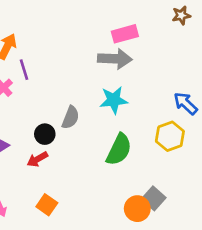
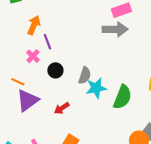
cyan star: (114, 100) -> (96, 88), moved
black circle: (45, 134) -> (55, 70), moved

